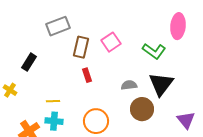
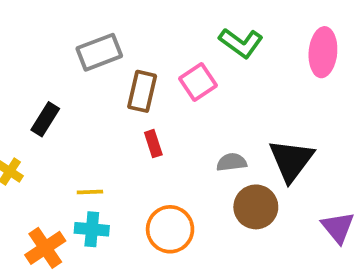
green L-shape: (154, 51) -> (241, 43), moved

